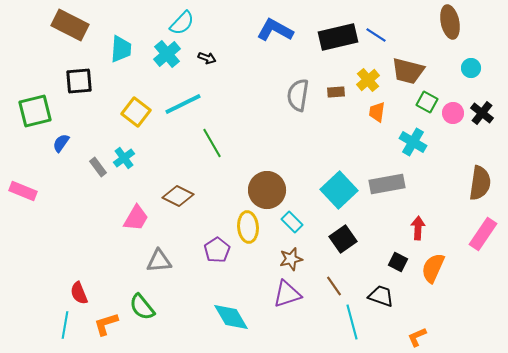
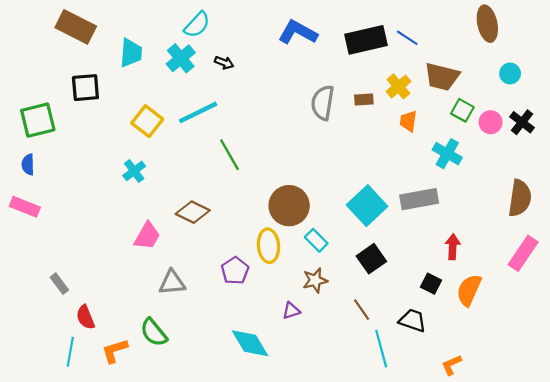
blue semicircle: (61, 143) -> (28, 164), moved, turned -36
gray rectangle: (98, 167) -> (59, 284), moved
purple triangle: (287, 294) -> (291, 311), moved, size x0.6

